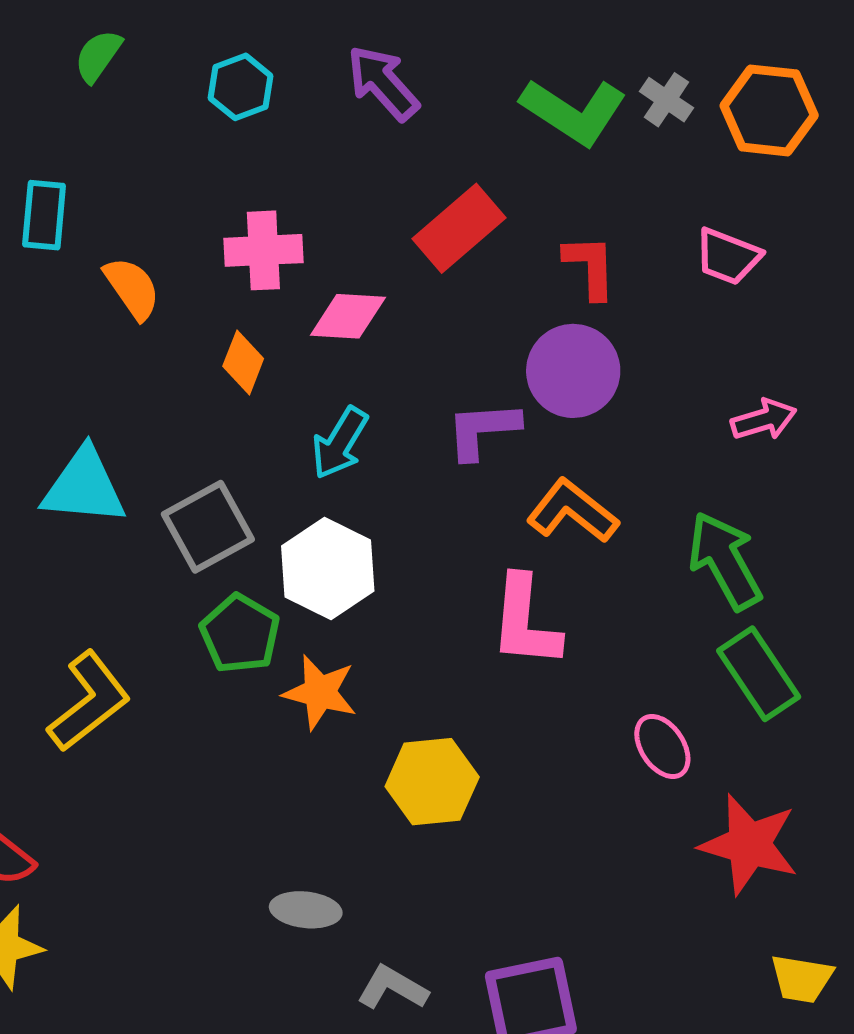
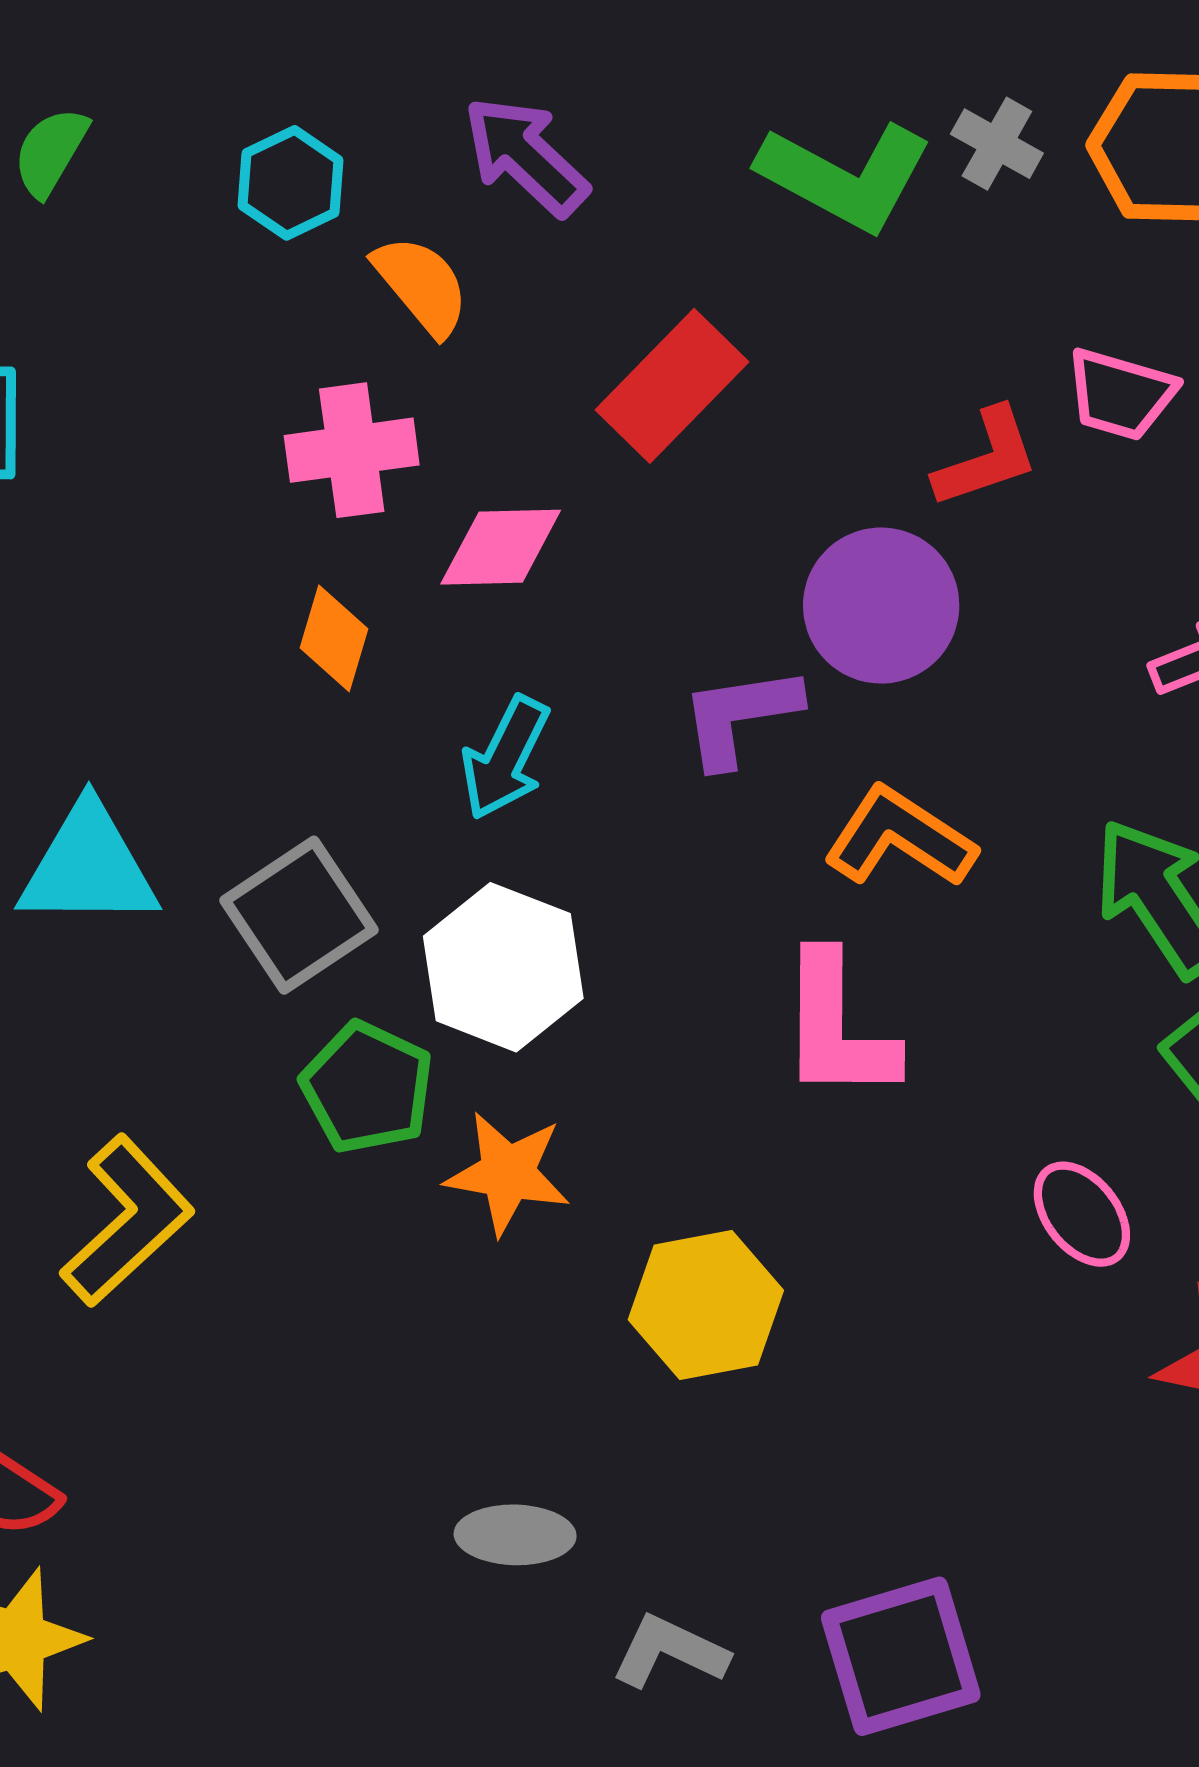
red L-shape: (590, 267) -> (986, 458), moved, turned 78
orange semicircle: (132, 288) -> (422, 285), moved

